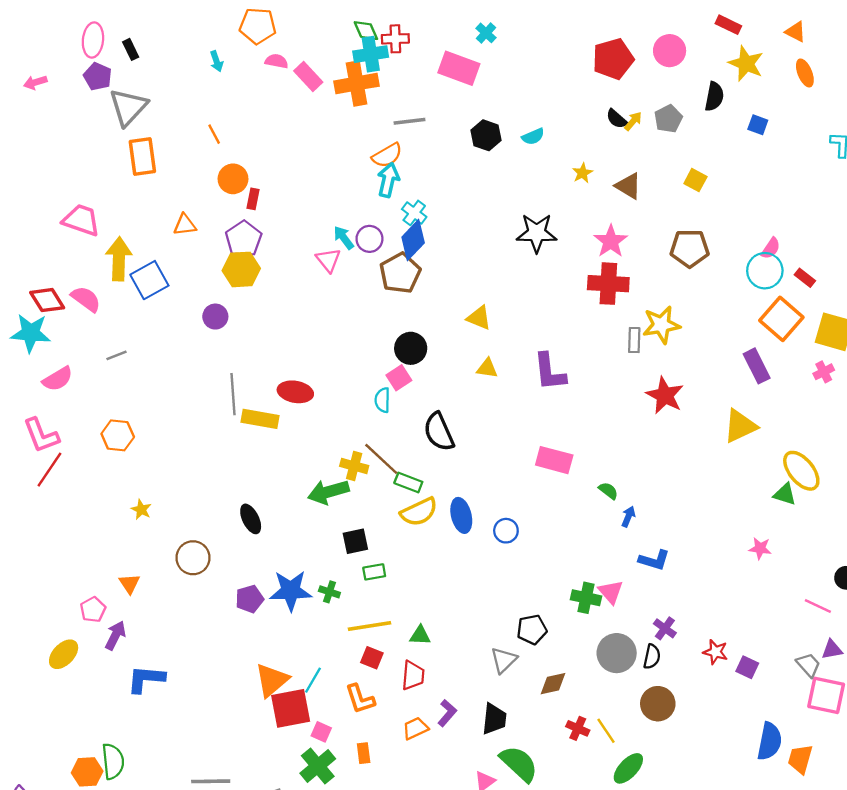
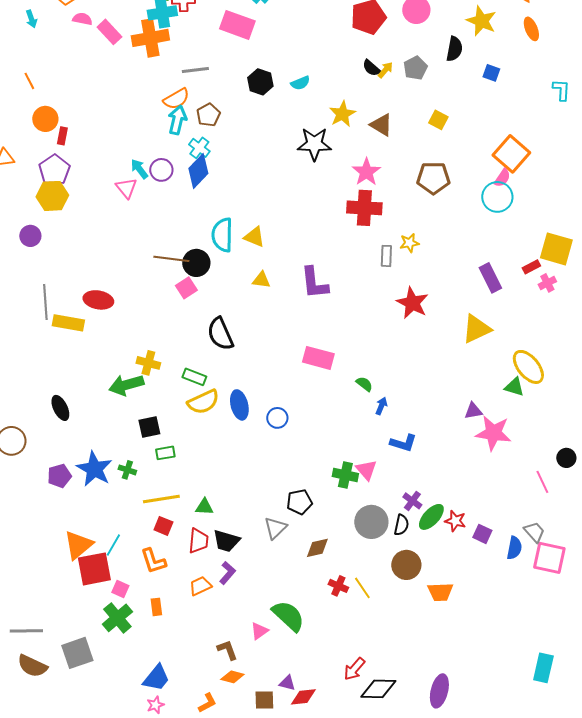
yellow star: (582, 173) -> (342, 114), size x1.5
black star: (537, 233) -> (314, 144), moved
brown pentagon: (400, 273) -> (208, 115), moved, size x0.7
red rectangle: (805, 278) -> (531, 267), moved, turned -66
orange square: (781, 319) -> (511, 154), moved
yellow star: (661, 325) -> (409, 243), size x0.6
cyan semicircle: (382, 400) -> (222, 235), moved, size x1.6
brown line: (381, 459) -> (171, 259), moved, turned -36
pink star: (760, 548) -> (493, 433), size x1.8
blue star: (291, 591) -> (94, 469), turned 30
pink line: (818, 606) -> (542, 482), turned 40
purple triangle: (832, 650) -> (473, 411), moved
black trapezoid: (494, 719) -> (226, 541), moved, turned 100
blue semicircle: (770, 741) -> (514, 548), moved, size x0.7
orange trapezoid: (800, 759) -> (440, 592), moved, turned -108
green ellipse: (628, 768) -> (431, 517), moved

